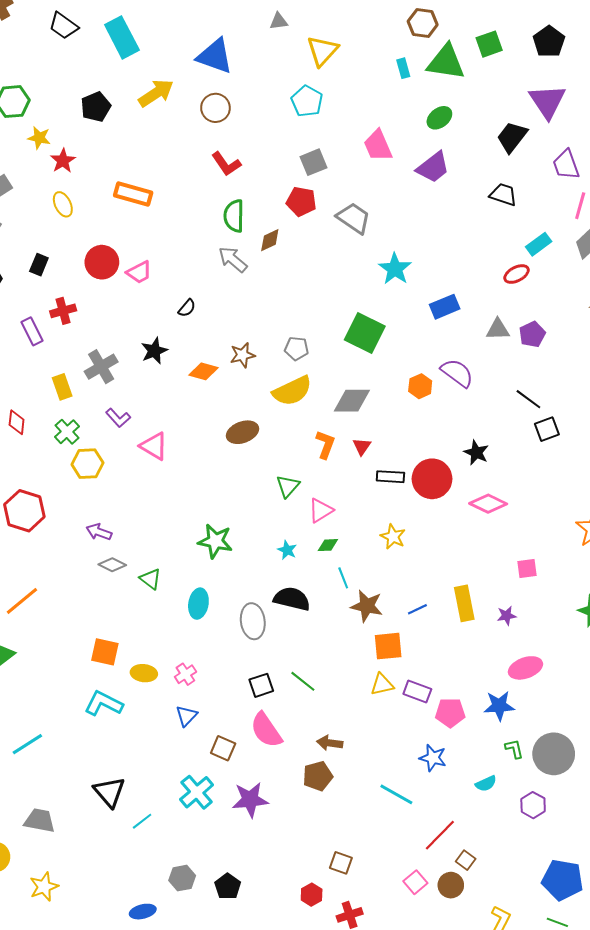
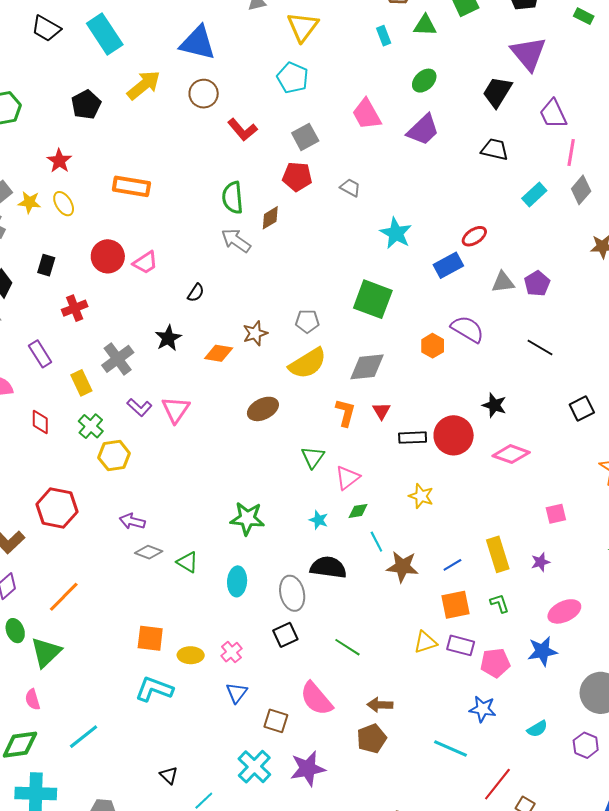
green triangle: (446, 62) -> (425, 25), size x0.6
yellow star: (39, 138) -> (29, 202), moved
red L-shape: (226, 164) -> (242, 130), moved
gray trapezoid: (354, 218) -> (350, 188), size x0.6
red ellipse: (517, 274) -> (474, 236), moved
purple rectangle: (32, 331) -> (40, 354), moved
black square: (547, 429) -> (582, 408), moved
pink triangle: (154, 446) -> (176, 410), moved, turned 40
orange square: (388, 646) -> (456, 605), moved
black square: (261, 685) -> (285, 635), moved
green L-shape: (514, 749) -> (500, 603), moved
black triangle: (109, 792) -> (169, 775), size x0.6

